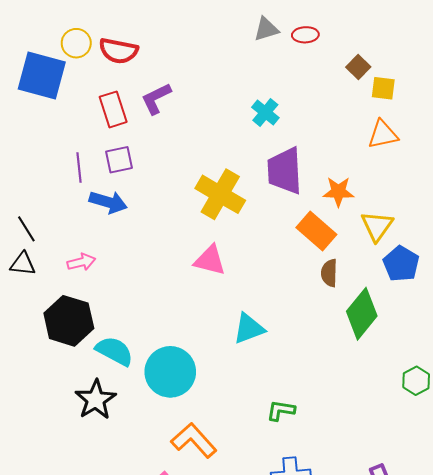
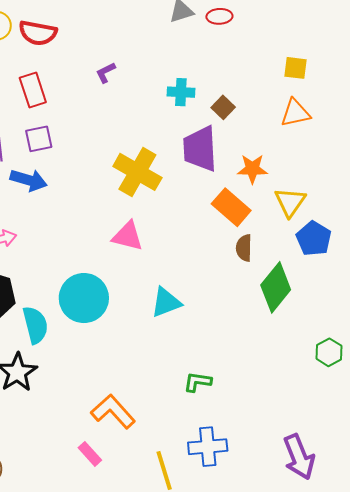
brown square: (358, 67) -> (223, 107), moved
purple L-shape: (156, 99) -> (106, 73), moved, size x0.7
cyan cross: (265, 112) -> (181, 92), turned -36
cyan semicircle: (114, 351) -> (35, 325), turned 48
cyan circle: (170, 372) -> (84, 298), moved

